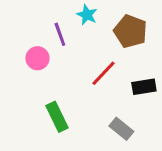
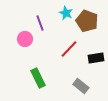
cyan star: (87, 15) -> (66, 13), moved

